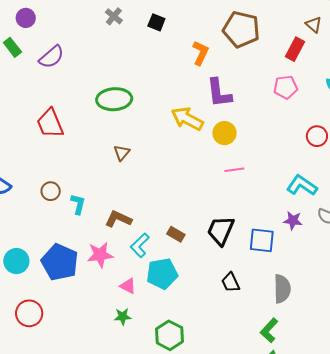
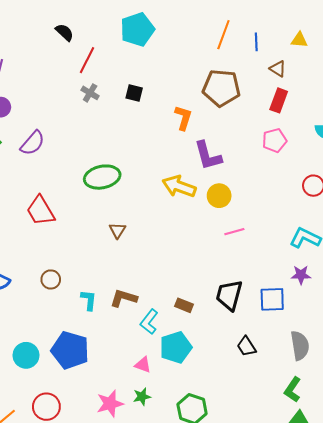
brown triangle: (314, 25) -> (278, 69), moved
cyan L-shape: (78, 204) -> (89, 300), moved
pink star: (100, 255) -> (110, 404), moved

